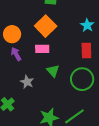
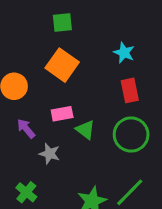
pink rectangle: (42, 49) -> (62, 114), moved
purple arrow: (16, 54) -> (26, 128), moved

